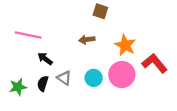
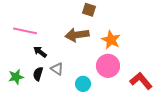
brown arrow: (87, 40) -> (77, 35), size x1.6
red L-shape: (155, 63) -> (141, 81), moved
cyan circle: (94, 78) -> (83, 84), moved

